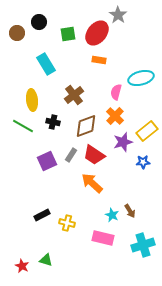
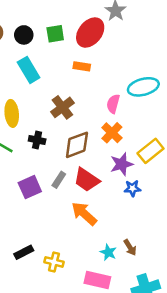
black circle: (39, 22) -> (24, 35), moved
orange rectangle: (99, 60) -> (82, 66), moved
blue star: (143, 162) -> (132, 188), moved

